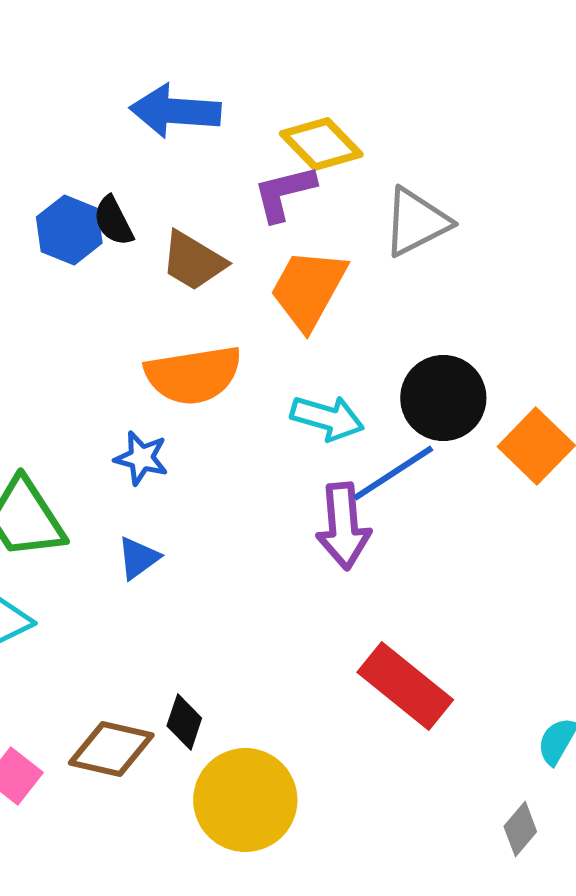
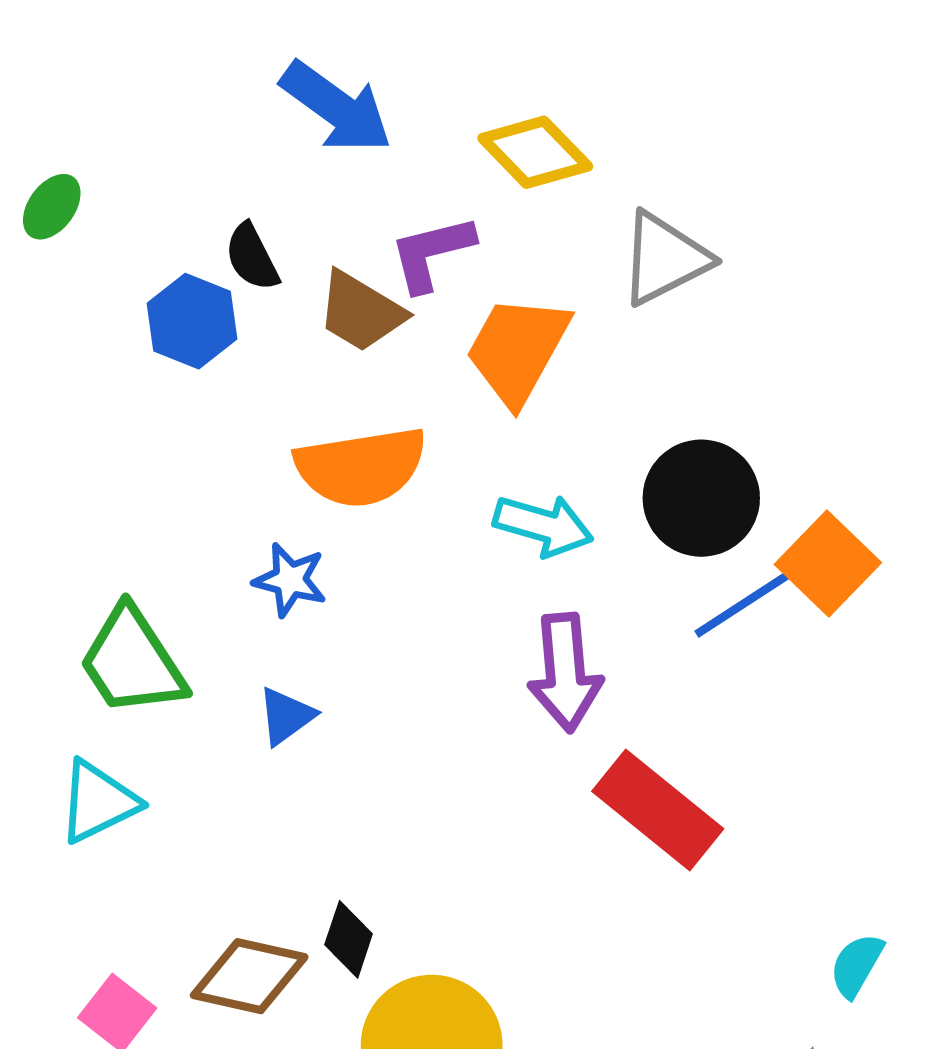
blue arrow: (175, 111) -> (336, 107), turned -148
purple L-shape: (284, 193) -> (432, 253), moved
blue hexagon: (69, 230) -> (192, 321), moved
blue line: (393, 473) -> (749, 600), moved
red rectangle: (405, 686) -> (658, 810), moved

